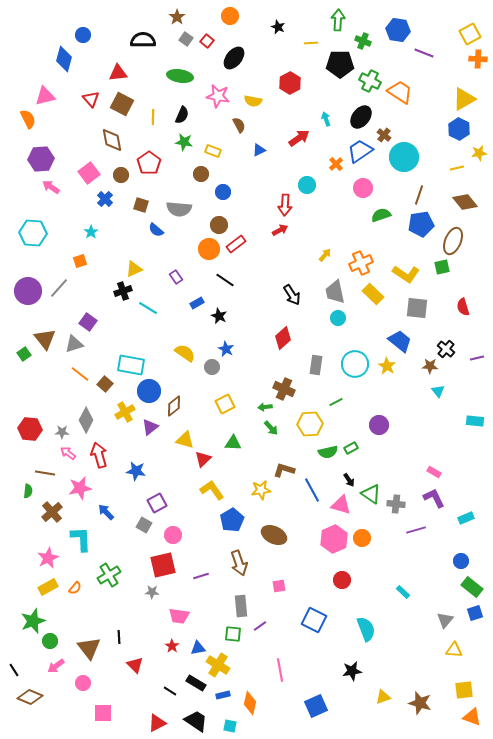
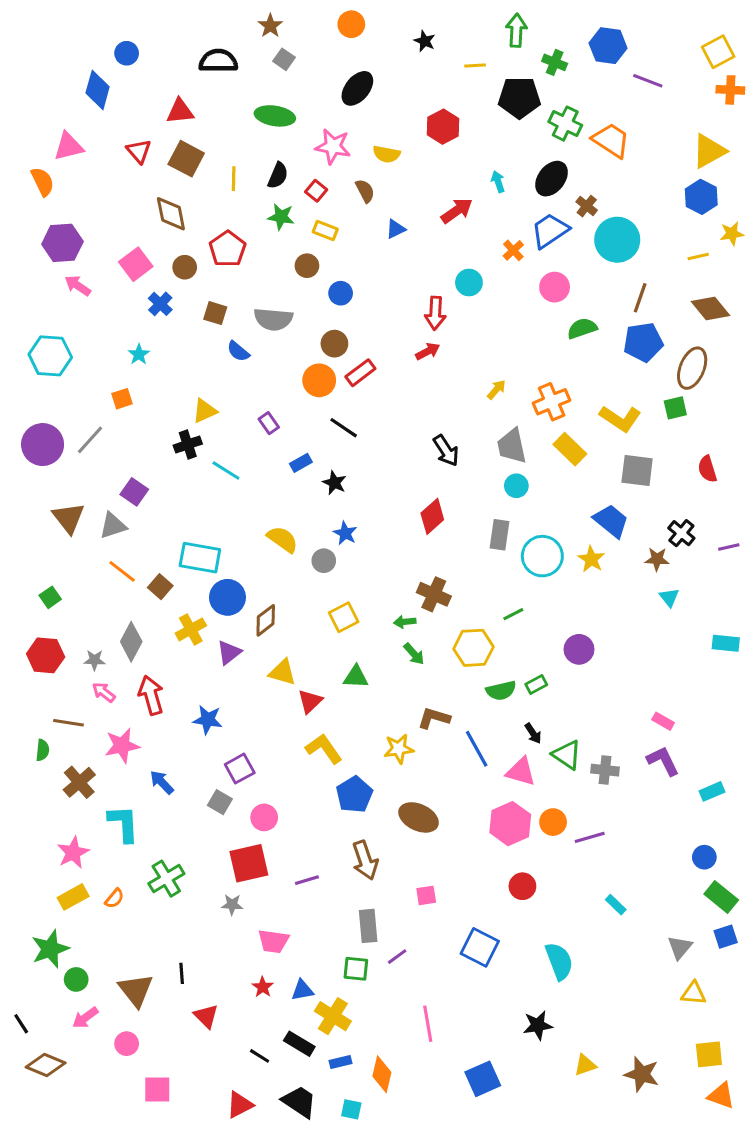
red square: (207, 41) -> (316, 191), moved
green square: (24, 354) -> (50, 597), moved
gray rectangle: (316, 365) -> (500, 535), moved
purple line: (416, 530) -> (590, 837), moved

